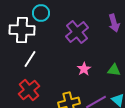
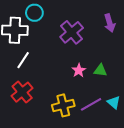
green triangle: (114, 70) -> (100, 70), moved

